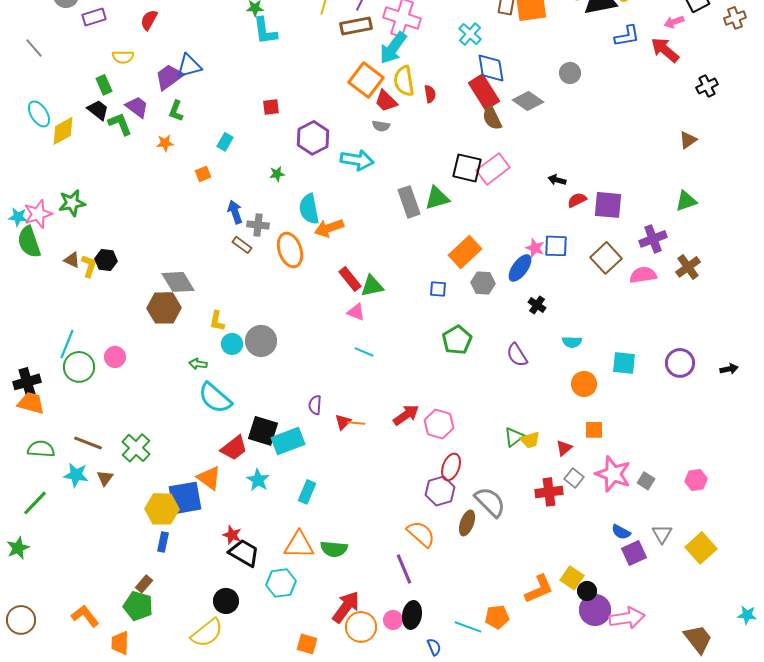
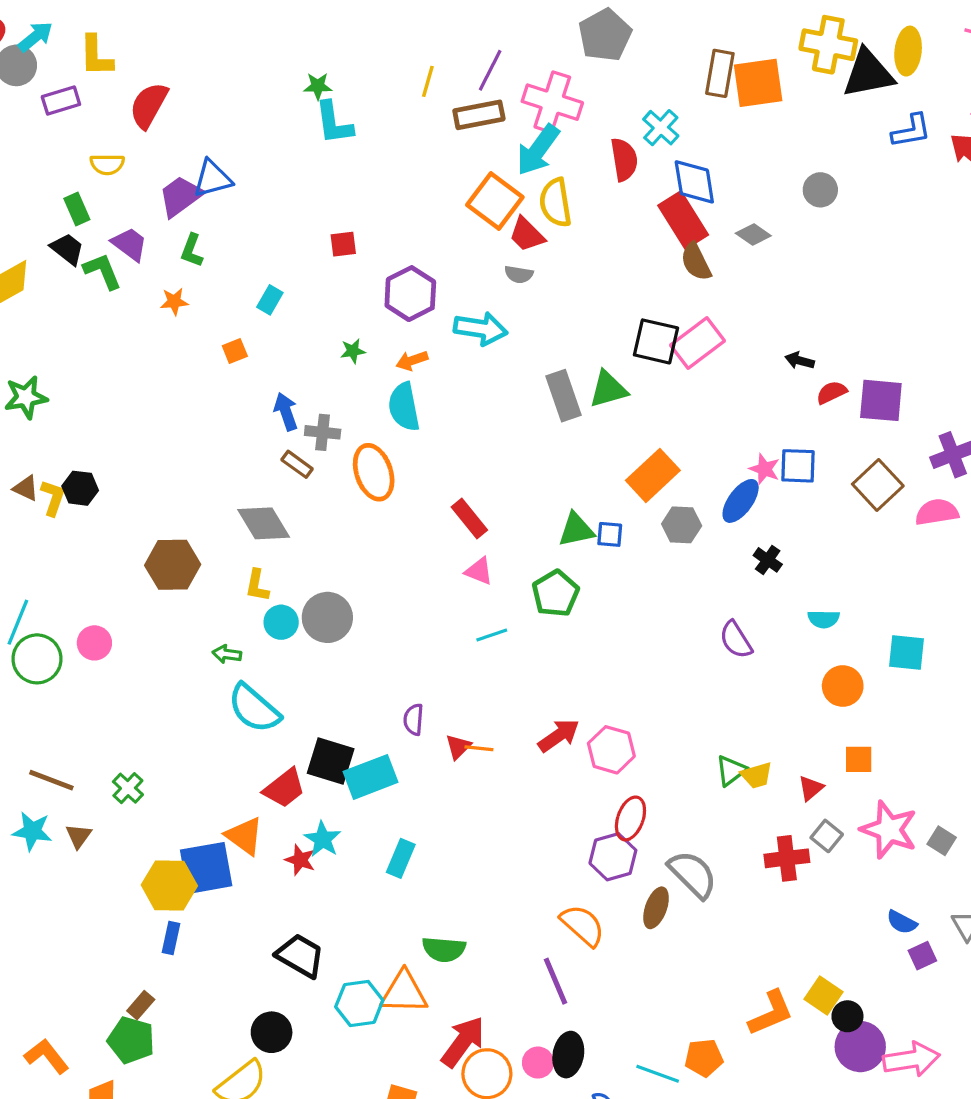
red semicircle: (149, 20) -> (149, 105), size x1.4
red semicircle: (430, 94) -> (624, 160), moved, size x1.5
gray diamond: (528, 101) -> (753, 235), size x0.7
orange arrow: (329, 228) -> (412, 361), moved, size x0.7
gray diamond: (178, 282) -> (264, 523), moved
green triangle: (372, 286) -> (576, 530), moved
green pentagon: (457, 340) -> (556, 593), moved
cyan line: (364, 352) -> (492, 635), turned -42
green cross: (136, 448) -> (128, 788), size x0.7
red star: (232, 535) -> (300, 860), moved
orange triangle: (299, 545) -> (404, 992), moved
purple square: (634, 553) -> (922, 956), size x0.7

